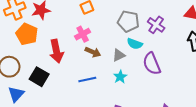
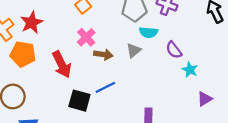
purple semicircle: (152, 64) -> (174, 50), size x0.7
black square: (39, 77) -> (79, 101), moved
cyan star: (120, 77) -> (190, 70), moved

